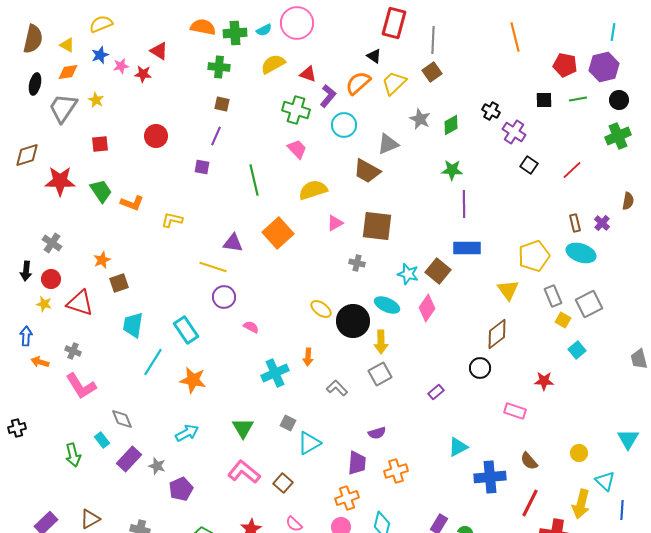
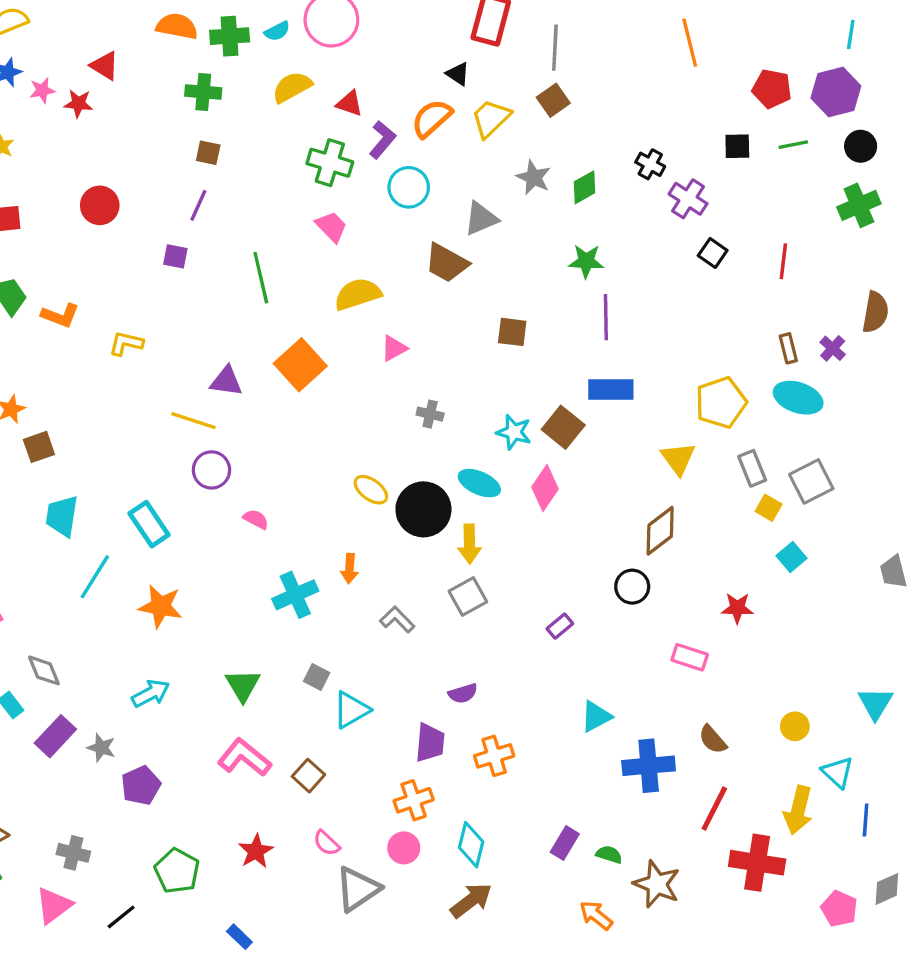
red line: (572, 170) -> (783, 261), turned -40
brown semicircle: (628, 201) -> (875, 312), size x1.4
brown square: (377, 226) -> (512, 332), moved, size x0.6

